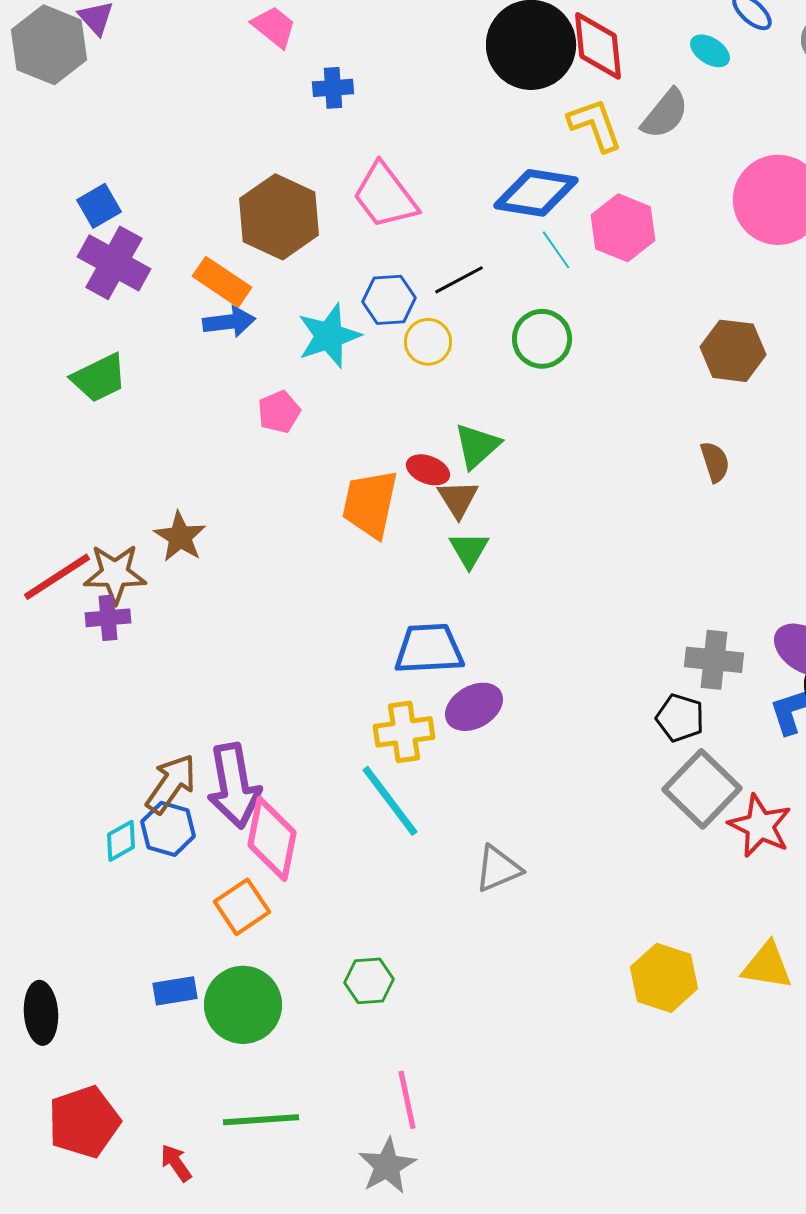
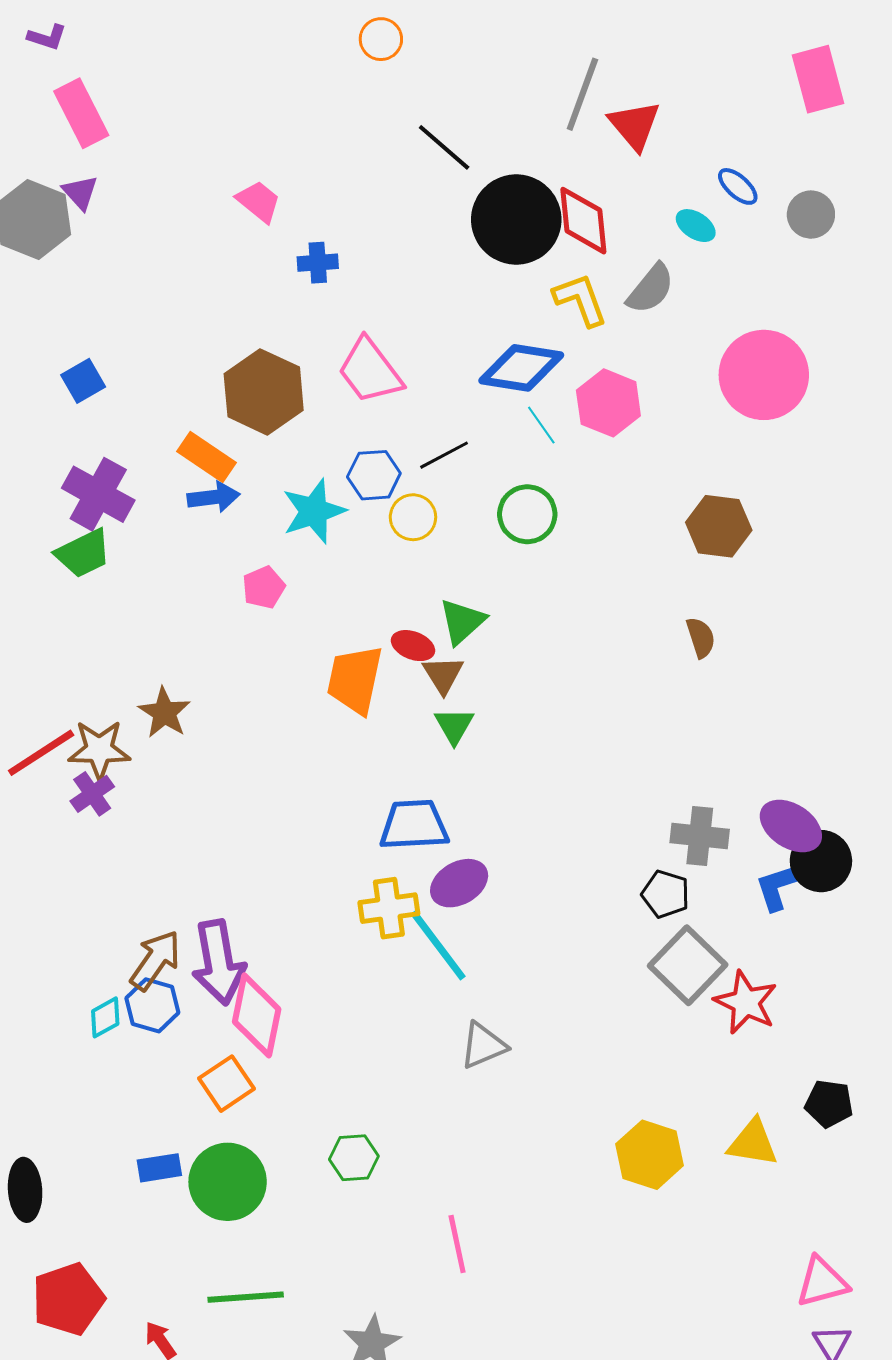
purple cross: (114, 263) -> (98, 494), moved
purple cross: (108, 618) -> (92, 794), turned -30
cyan line: (390, 801) -> (438, 945), moved
pink line: (407, 1100) -> (457, 1244), moved

